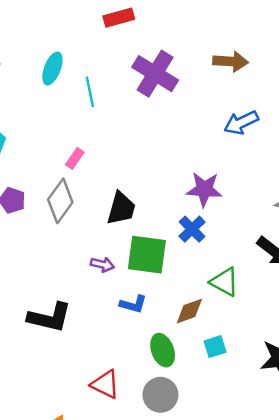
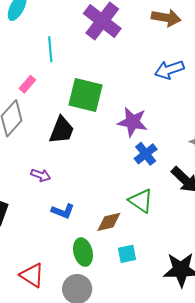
cyan line: (90, 92) -> (50, 49), moved
blue cross: (192, 229) -> (146, 154), moved
green square: (147, 255) -> (85, 95), moved

